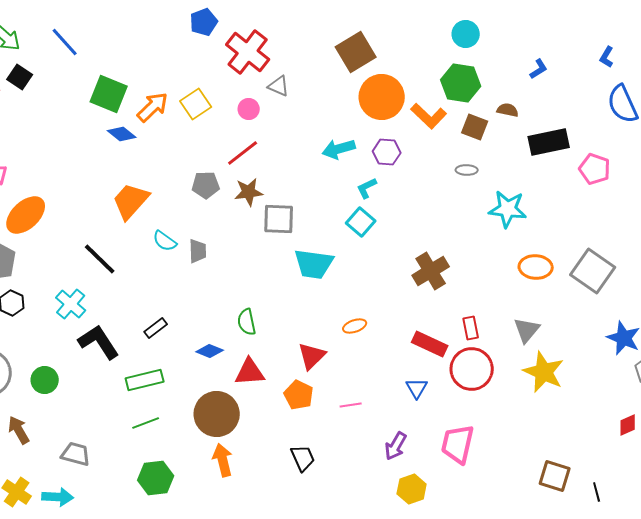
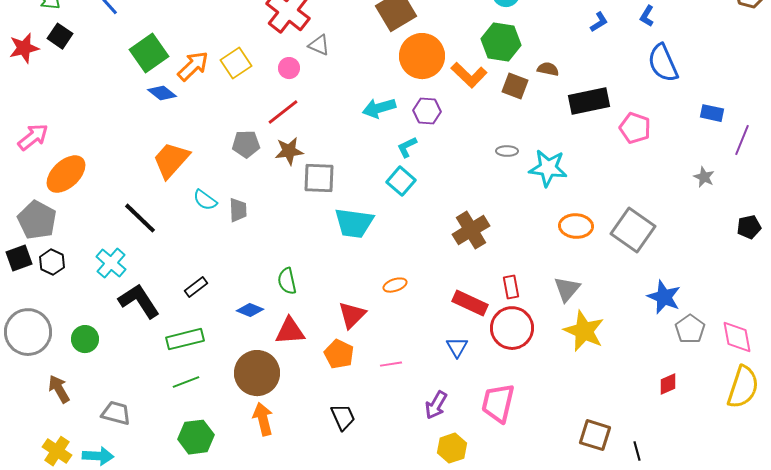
blue L-shape: (539, 69) -> (599, 22), moved
green square: (109, 94) -> (149, 53), turned 33
gray ellipse: (467, 170) -> (507, 151), moved

